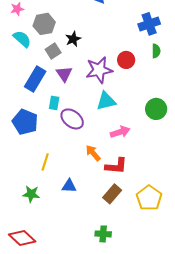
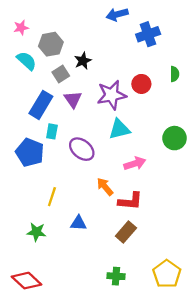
blue cross: (149, 24) -> (148, 34), moved
cyan rectangle: (54, 103) -> (52, 131), moved
yellow pentagon: (149, 198) -> (167, 274), moved

